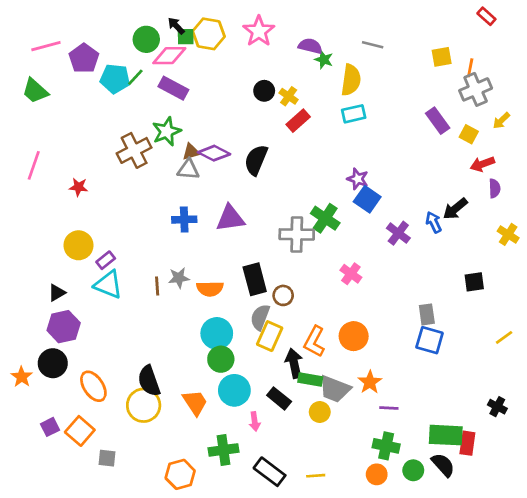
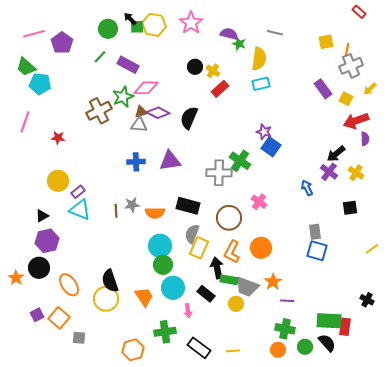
pink diamond: (169, 56) -> (146, 88), moved
cyan pentagon: (115, 79) -> (40, 84), moved
red arrow: (482, 164) -> (356, 121), size x1.4
blue arrow: (434, 222) -> (307, 188), moved
purple cross: (398, 233) -> (329, 172), moved
yellow cross: (508, 234) -> (356, 173), moved
black rectangle: (255, 279) -> (188, 206), turned -60
brown circle: (283, 295) -> (229, 218), moved, size x1.6

